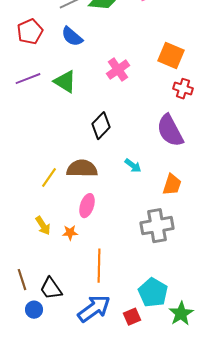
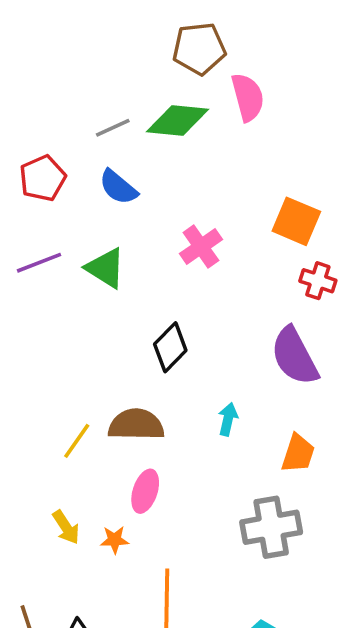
cyan arrow: (133, 166) -> (228, 419), turned -114

